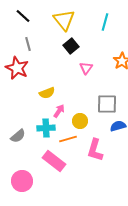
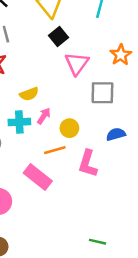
pink triangle: (86, 68) -> (77, 63), size x1.5
gray square: (107, 104) -> (102, 93), moved
cyan cross: (46, 128) -> (19, 122), moved

